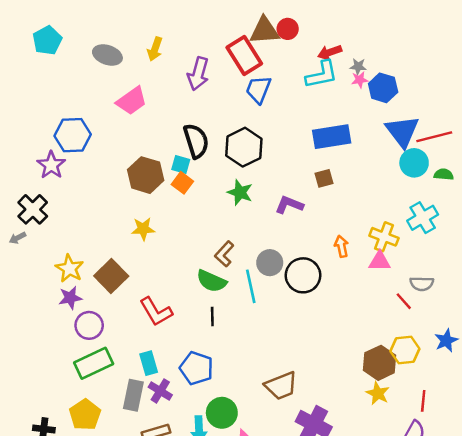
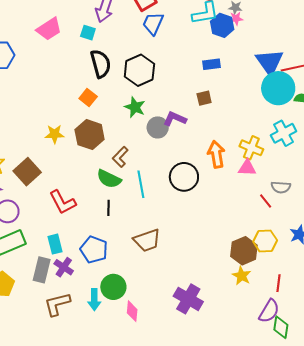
blue hexagon: (383, 88) -> (222, 25), moved
blue rectangle: (332, 137) -> (212, 64), size x0.6
cyan circle: (414, 163) -> (278, 88), size x1.4
cyan square: (181, 164) -> (88, 33), moved
brown hexagon: (146, 175) -> (90, 135), moved
orange arrow: (341, 246) -> (216, 154), size x1.5
gray circle: (270, 263) -> (158, 127), moved
brown trapezoid: (281, 386) -> (147, 240), moved

